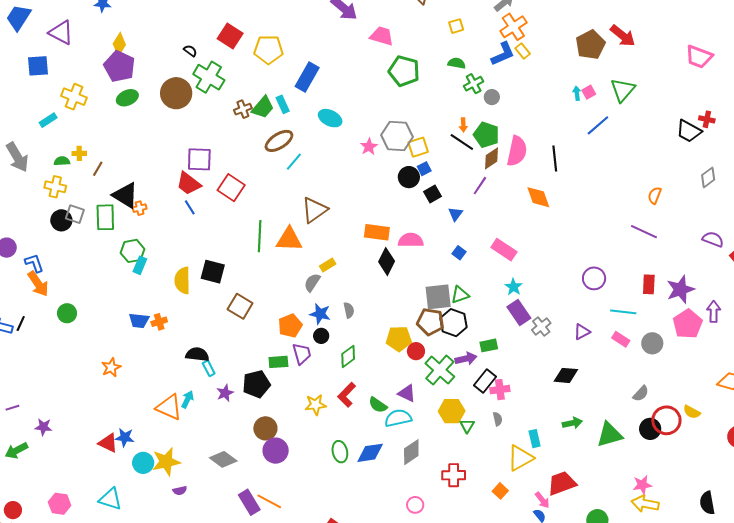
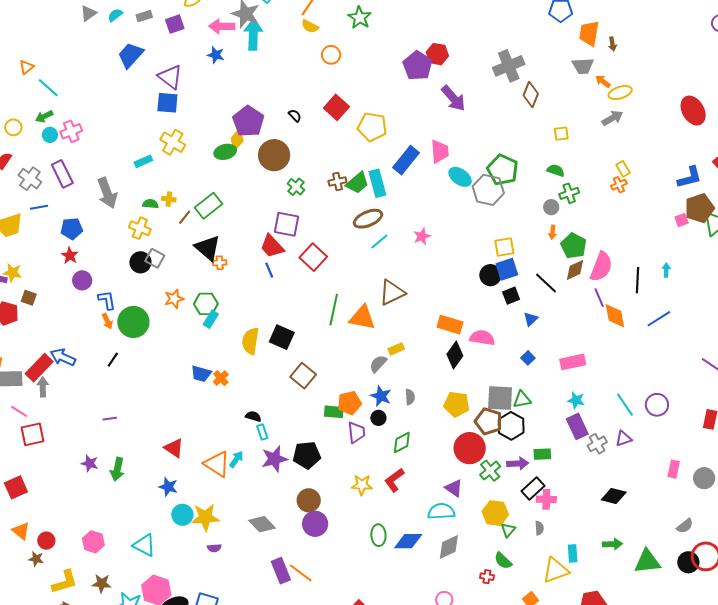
orange cross: (513, 27) -> (619, 185), moved, size x0.6
pink trapezoid: (382, 36) -> (440, 151), moved, turned 60
yellow diamond: (119, 44) -> (237, 140), moved
brown pentagon: (590, 45) -> (699, 208), moved
blue L-shape: (503, 54) -> (690, 177), moved
blue square: (38, 66) -> (167, 103), moved
purple pentagon: (119, 66) -> (248, 121), moved
green cross: (209, 77) -> (296, 187), moved, size x0.6
cyan arrow: (577, 93) -> (666, 270), moved
gray circle: (492, 97) -> (551, 207), moved
cyan rectangle: (283, 104) -> (377, 183), size x1.5
cyan ellipse: (330, 118) -> (460, 177), moved
blue line: (598, 125) -> (659, 319), moved
gray hexagon: (397, 136) -> (488, 190), moved
black line: (462, 142) -> (546, 283), moved
pink star: (369, 147) -> (422, 236), moved
blue square: (424, 169) -> (507, 269), size x1.6
purple line: (480, 186) -> (599, 298), moved, turned -66
green rectangle: (105, 217) -> (208, 206), moved, turned 44
pink rectangle: (504, 250) -> (573, 362), turned -55
orange arrow: (38, 284) -> (107, 321), size x0.6
cyan star: (513, 287) -> (576, 400), turned -30
cyan line: (623, 312) -> (625, 405), moved, turned 40
green circle: (67, 313) -> (133, 322), moved, size x1.6
orange cross: (159, 322) -> (221, 378), turned -35
black line: (21, 324) -> (113, 360), moved
purple triangle: (582, 332) -> (624, 439), moved
yellow pentagon: (399, 339) -> (457, 404), moved
pink rectangle: (621, 339) -> (674, 469), turned 60
red circle: (416, 351) -> (470, 448), size x1.8
black semicircle: (197, 354) -> (253, 416), size x0.7
green rectangle: (278, 362) -> (334, 412), moved
orange star: (111, 367) -> (174, 299), moved
green cross: (440, 370) -> (490, 471), size x0.7
purple star: (225, 393) -> (274, 459), size x1.5
green semicircle: (378, 405) -> (503, 561), moved
purple line: (12, 408) -> (110, 419), moved
red triangle: (108, 443) -> (174, 448), moved
green arrow: (16, 450) -> (117, 469), moved, turned -60
red cross: (454, 475) -> (487, 577), size x0.6

